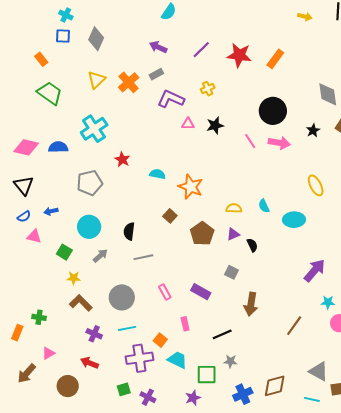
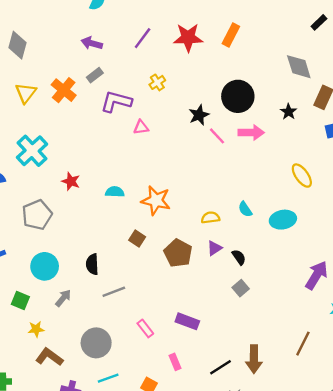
black star: (215, 125) -> (199, 115), moved
gray square: (232, 272) -> (241, 288), moved, turned 32
brown arrow: (251, 304) -> (254, 359), moved

